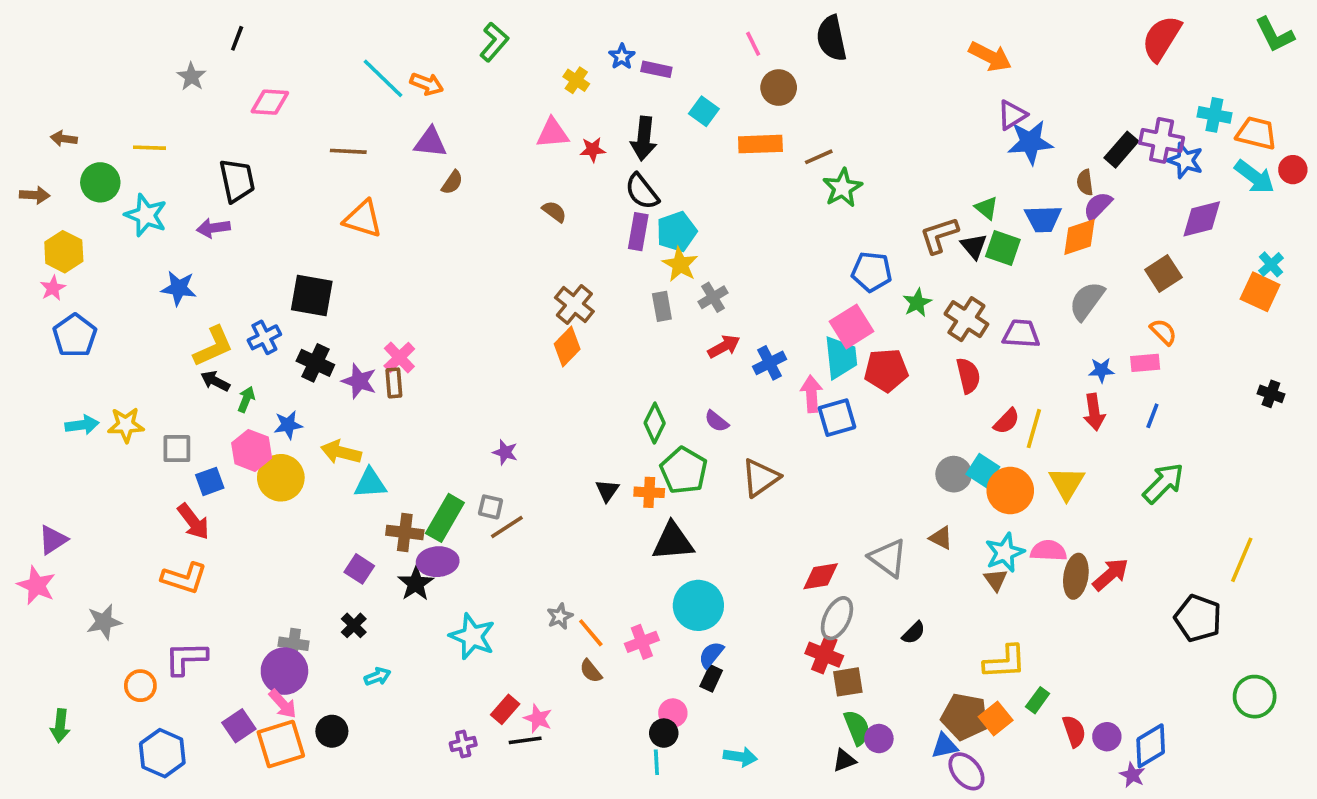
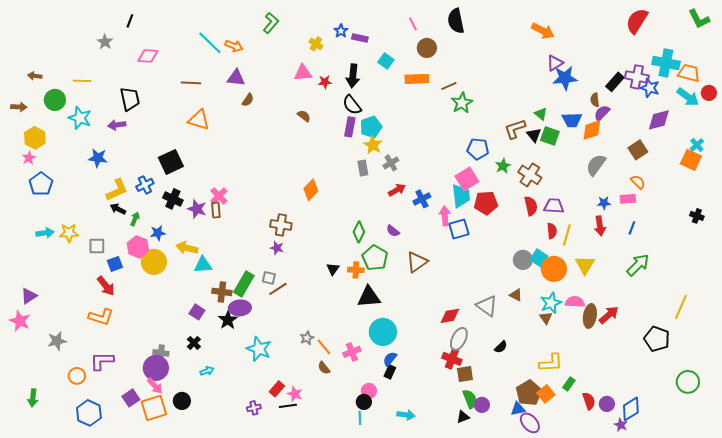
cyan cross: (1214, 115) -> (666, 63), size x1.5
black square: (312, 295) -> (171, 162), turned -35
brown cross: (574, 305) -> (281, 225), moved, turned -30
purple trapezoid: (1021, 334) -> (554, 206), moved
red semicircle: (1007, 421) -> (552, 231), turned -49
brown pentagon: (965, 717) -> (529, 393), turned 30

